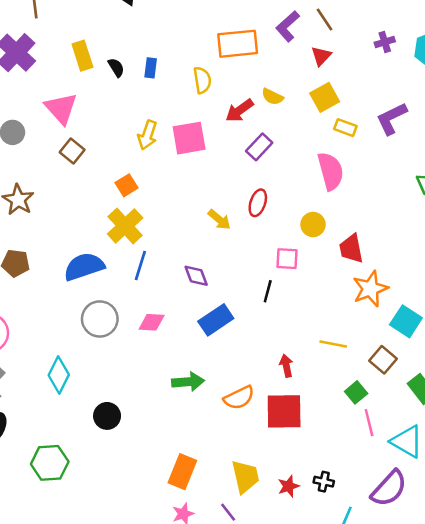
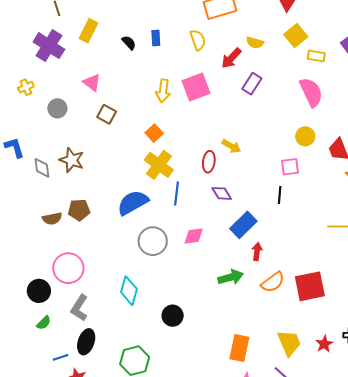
yellow rectangle: (82, 56) -> (89, 31), moved, turned 55
pink triangle: (61, 108) -> (92, 83), size x0.7
red ellipse: (258, 203) -> (209, 162), moved
red arrow: (286, 366) -> (257, 252), moved, turned 30

